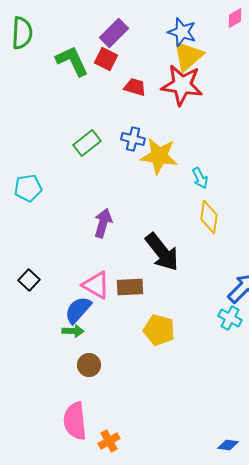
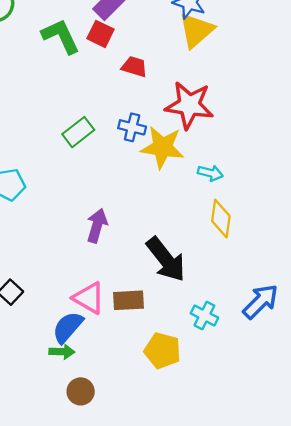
red star: (182, 85) -> (189, 105), moved
cyan arrow: (200, 178) -> (210, 173), turned -50
cyan cross: (230, 318) -> (204, 316), moved

